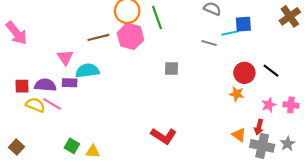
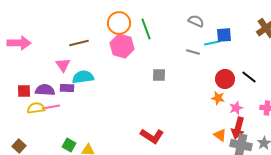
pink arrow: (16, 33) -> (19, 43), turned -50
brown line: (98, 37) -> (79, 43), moved
pink line: (52, 104) -> (51, 107), turned -42
yellow semicircle: (35, 105) -> (36, 108), turned -30
pink star: (269, 105) -> (236, 108), moved
red arrow: (259, 127) -> (238, 128), size x1.5

